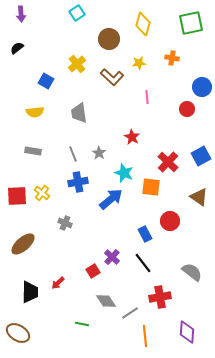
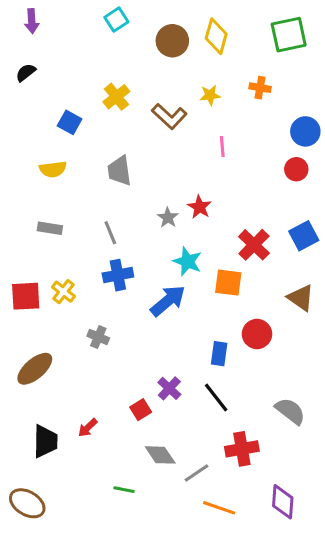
brown circle: (109, 39) -> (172, 41), moved
red circle: (187, 109) -> (296, 169), moved
gray star: (99, 153) -> (168, 218), moved
blue rectangle: (145, 234) -> (219, 354), turned 35
orange line: (145, 336) -> (219, 508), turned -65

